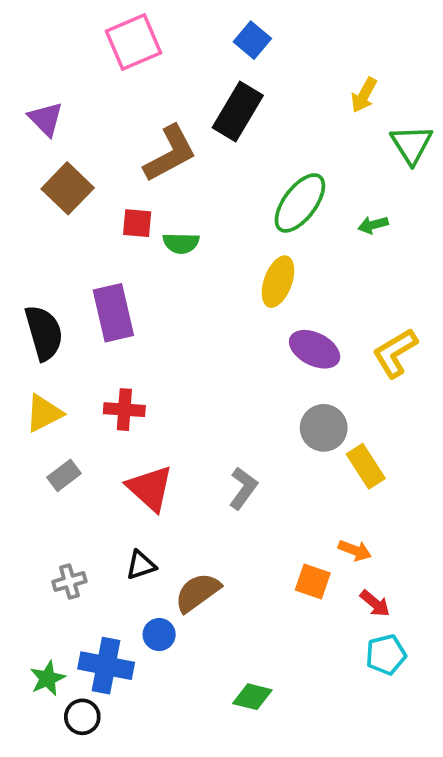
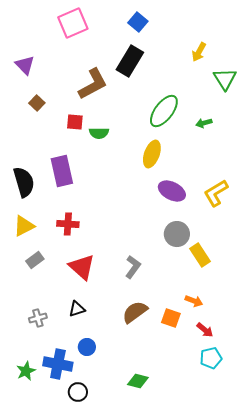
brown square: (68, 188) -> (37, 103), size x0.6
brown semicircle: (198, 592) -> (135, 312), moved
black circle: (82, 717) -> (78, 392), moved

